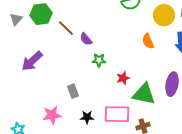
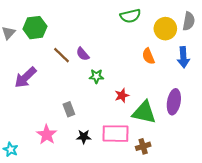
brown line: (66, 28) -> (61, 55), moved
pink star: (52, 115) -> (47, 135), turned -30

